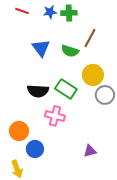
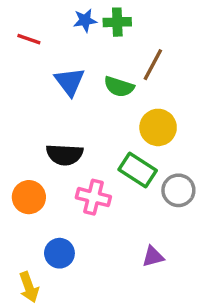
red line: (22, 11) -> (29, 39), moved
green rectangle: (66, 89) -> (138, 170), moved
gray circle: (105, 95) -> (178, 190), moved
orange circle: (19, 131) -> (29, 197), moved

